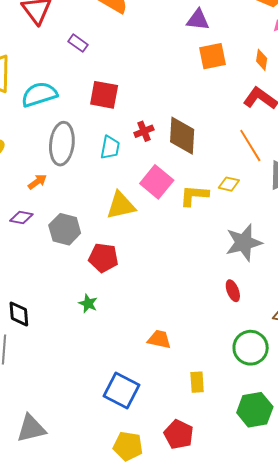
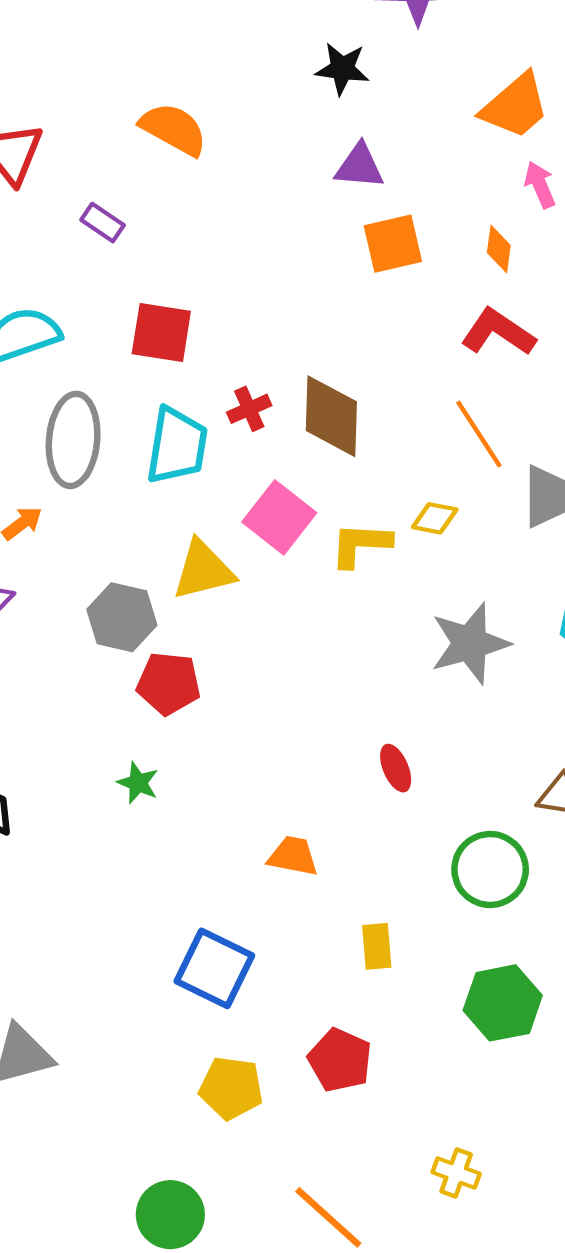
cyan trapezoid: (110, 147) -> (177, 446), size x1.5
gray hexagon: (65, 229) -> (122, 617), moved
red ellipse: (233, 291) -> (396, 768), moved

